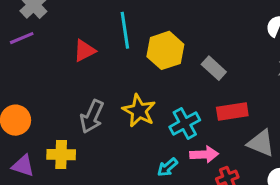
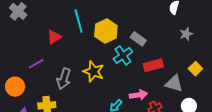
purple line: (22, 38) -> (36, 64), moved
cyan cross: (185, 123) -> (123, 55), moved

